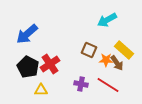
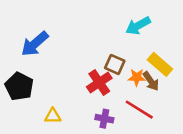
red cross: (50, 64) -> (99, 82), moved
black pentagon: (28, 67) -> (19, 86), moved
purple cross: (81, 84) -> (104, 119), moved

